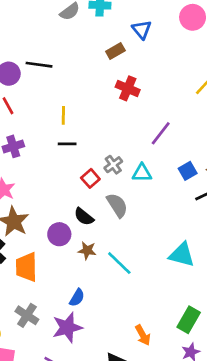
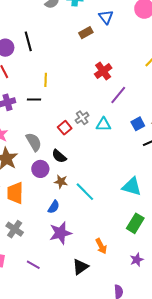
black line: (39, 65) -> (28, 41), turned 66
red cross: (128, 88) -> (103, 71), moved, turned 30
black line: (67, 144) -> (34, 100), moved
gray semicircle: (117, 205) -> (34, 142), moved
blue semicircle: (77, 298) -> (54, 207), moved
green rectangle: (189, 320) -> (135, 223), moved
purple star: (67, 327) -> (60, 233), moved

